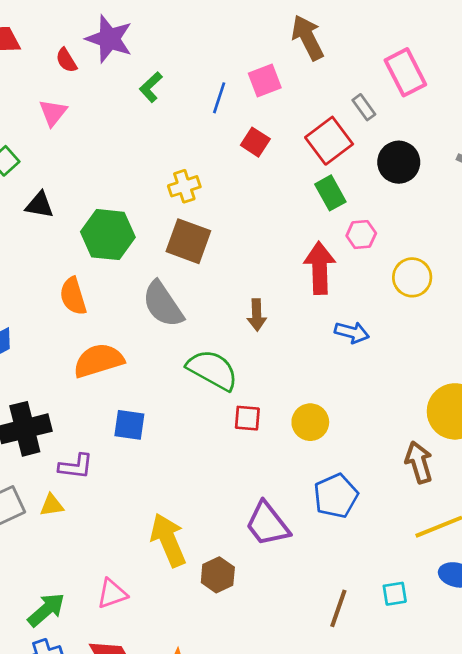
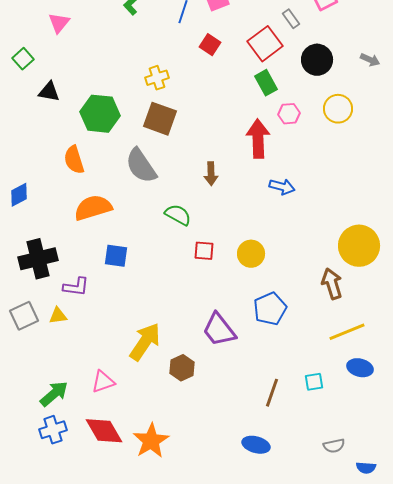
yellow circle: (412, 277) -> (338, 109), moved
green semicircle: (212, 370) -> (178, 215), size x0.7
yellow arrow: (168, 540) -> (145, 342), turned 57

